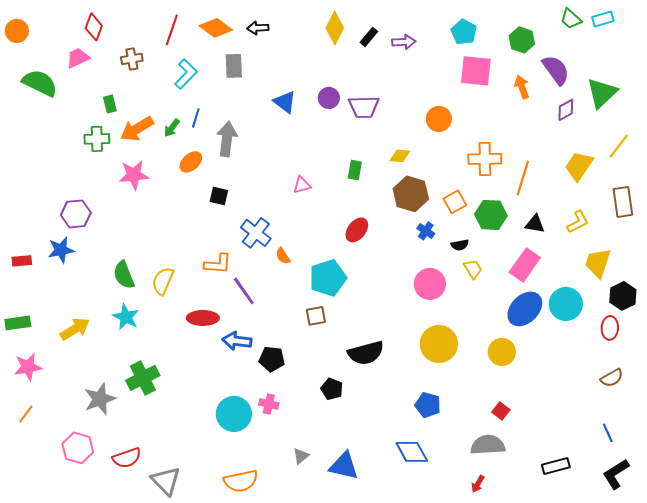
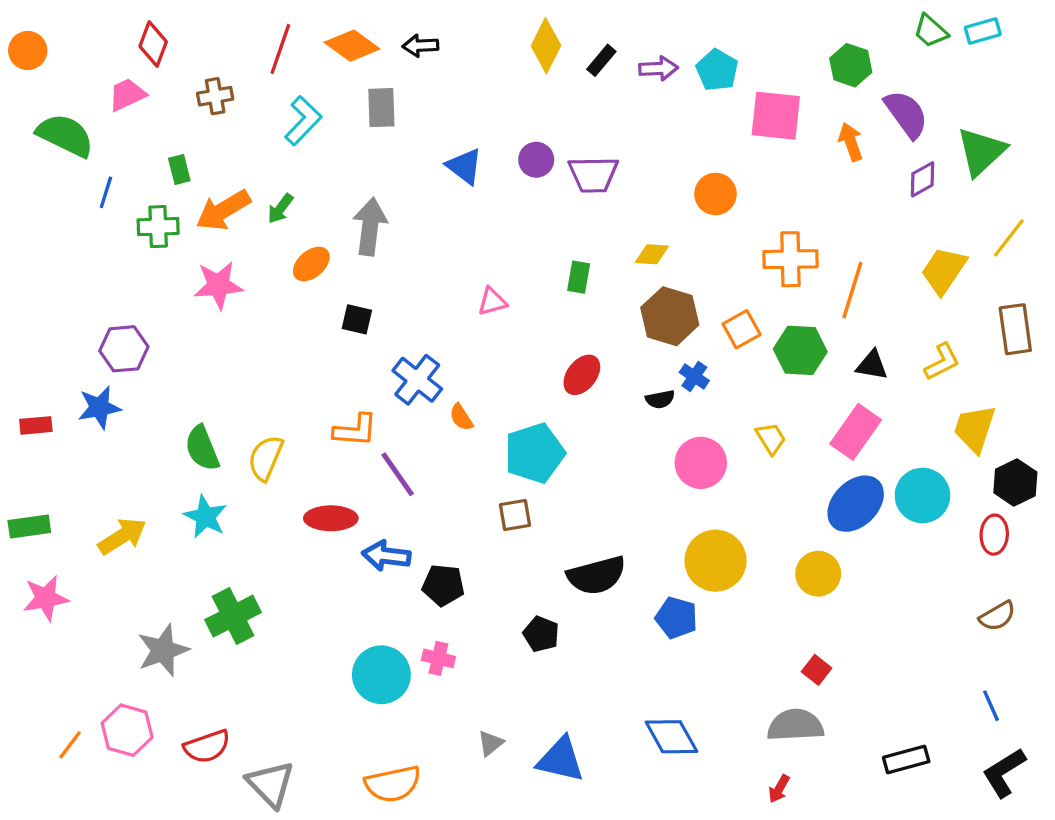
cyan pentagon: (464, 32) -> (717, 70), moved
blue line: (196, 118) -> (106, 192), moved
black semicircle: (460, 245) -> (660, 399), moved
blue pentagon: (428, 405) -> (676, 618), moved
orange line: (26, 414) -> (70, 745), moved

